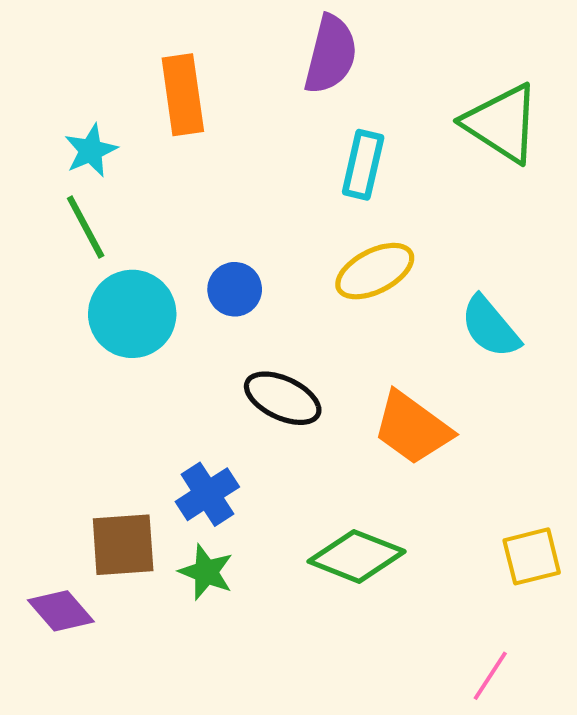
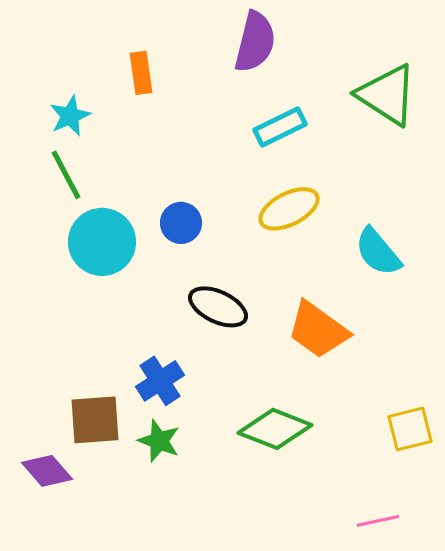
orange rectangle: (183, 95) -> (141, 73), size x0.7
cyan rectangle: (363, 165) -> (280, 127), turned 51
pink line: (490, 676) -> (378, 521), turned 45

